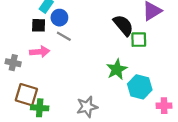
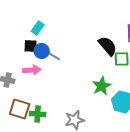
blue circle: (59, 18) -> (42, 51), moved
green cross: (40, 108) -> (38, 114), moved

